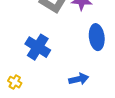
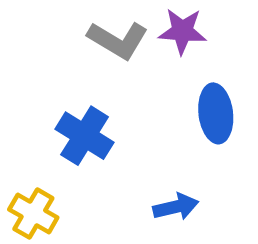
yellow cross: (15, 82) -> (33, 214), size x1.5

